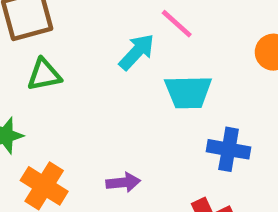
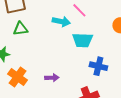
cyan arrow: (137, 52) -> (61, 21), turned 54

